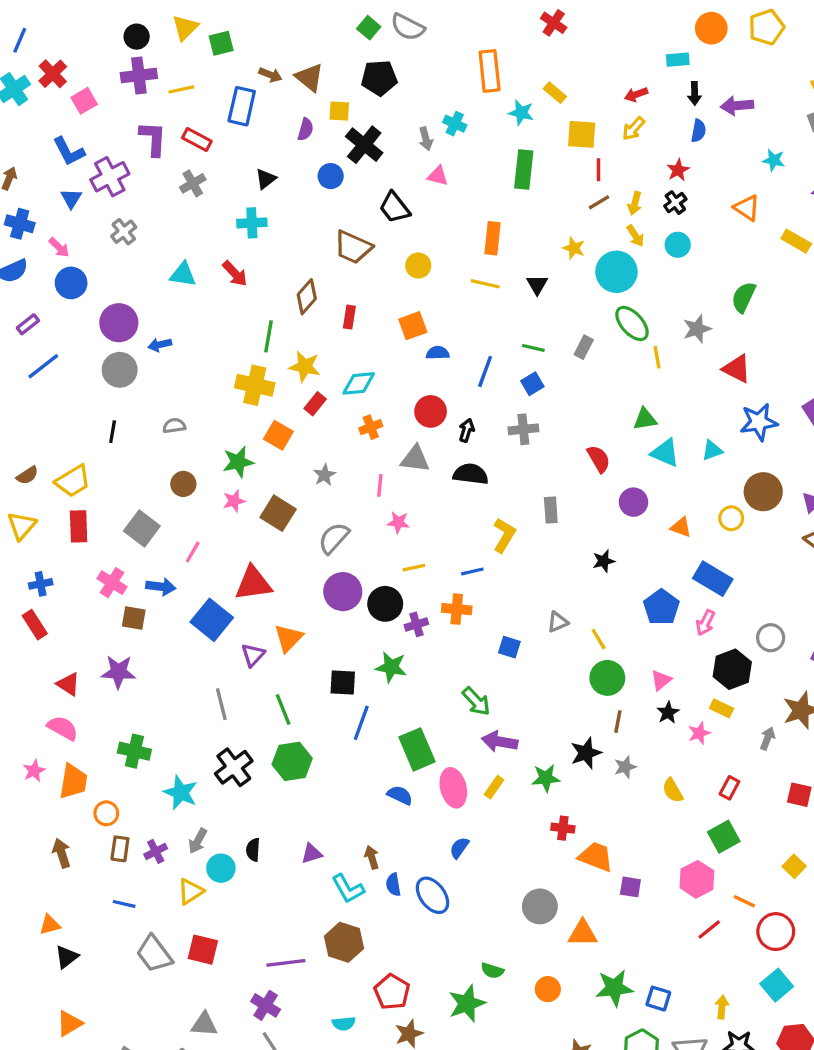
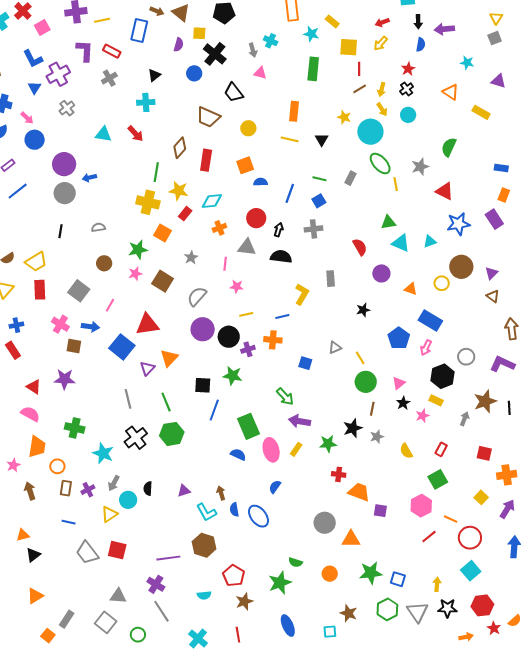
red rectangle: (349, 317) -> (206, 160), size x1.5
pink star: (34, 771) -> (13, 465), moved

